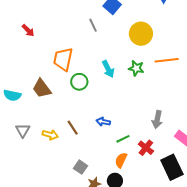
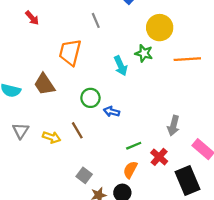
gray line: (93, 25) -> (96, 20), moved
green star: (136, 68) -> (144, 53), moved
green circle: (79, 82) -> (90, 98), moved
blue arrow: (103, 122) -> (112, 112), moved

